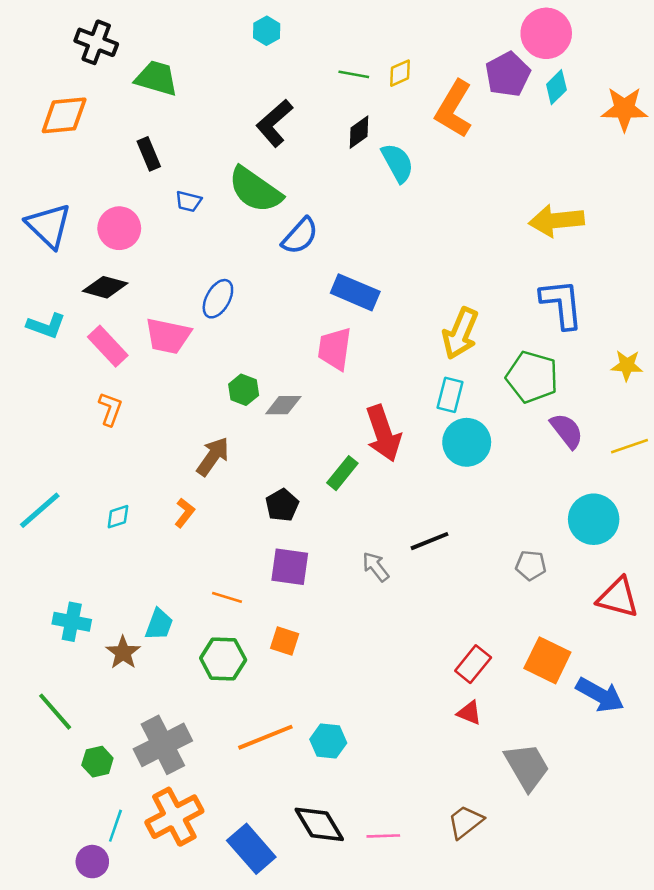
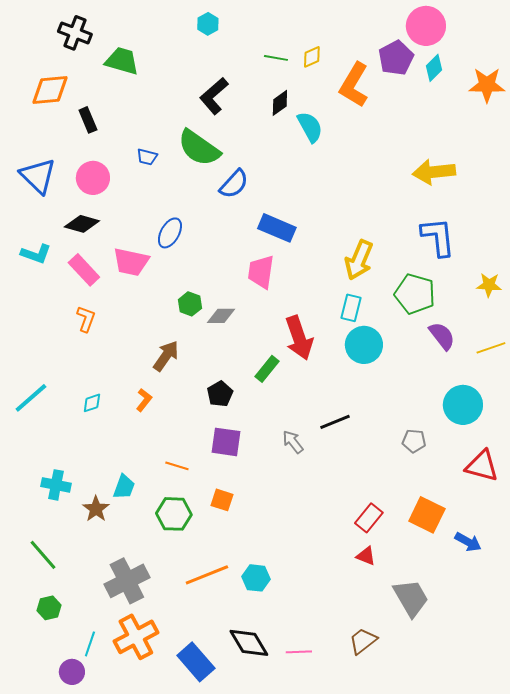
black rectangle: (149, 154) -> (88, 120), moved
blue arrow: (600, 695) -> (468, 542), size x0.7
green hexagon: (97, 762) -> (49, 608), moved

